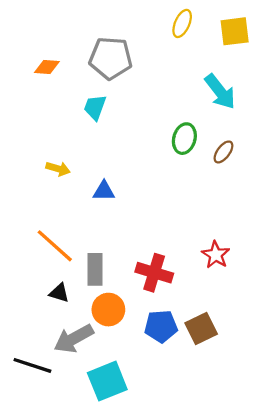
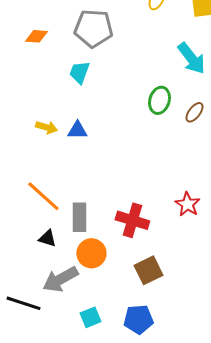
blue triangle: (104, 191) -> (77, 130), moved
blue pentagon: (161, 326) -> (138, 319), moved
brown square: (201, 329) -> (148, 270), moved
cyan square: (107, 381) -> (90, 317), size x0.6

